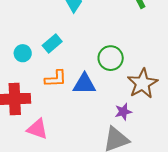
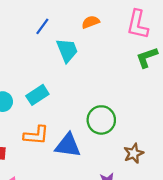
brown star: (142, 83) -> (134, 153), size x0.6

